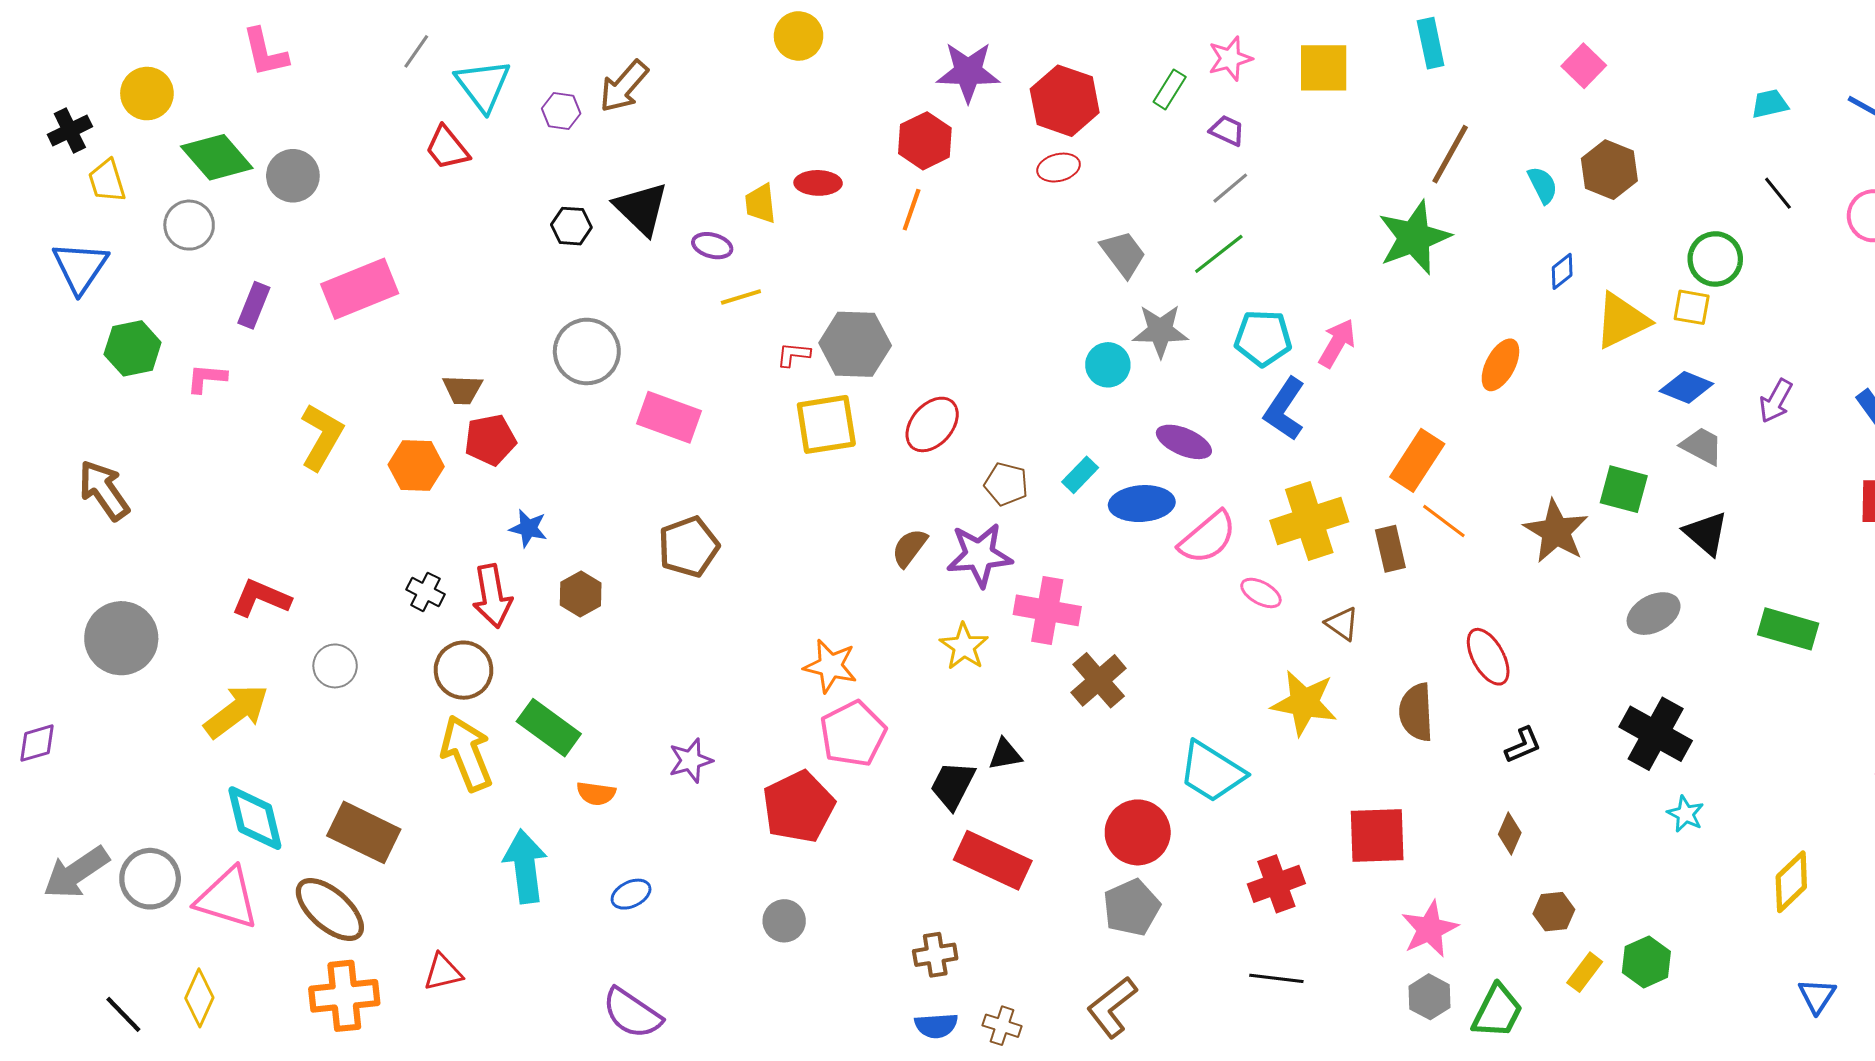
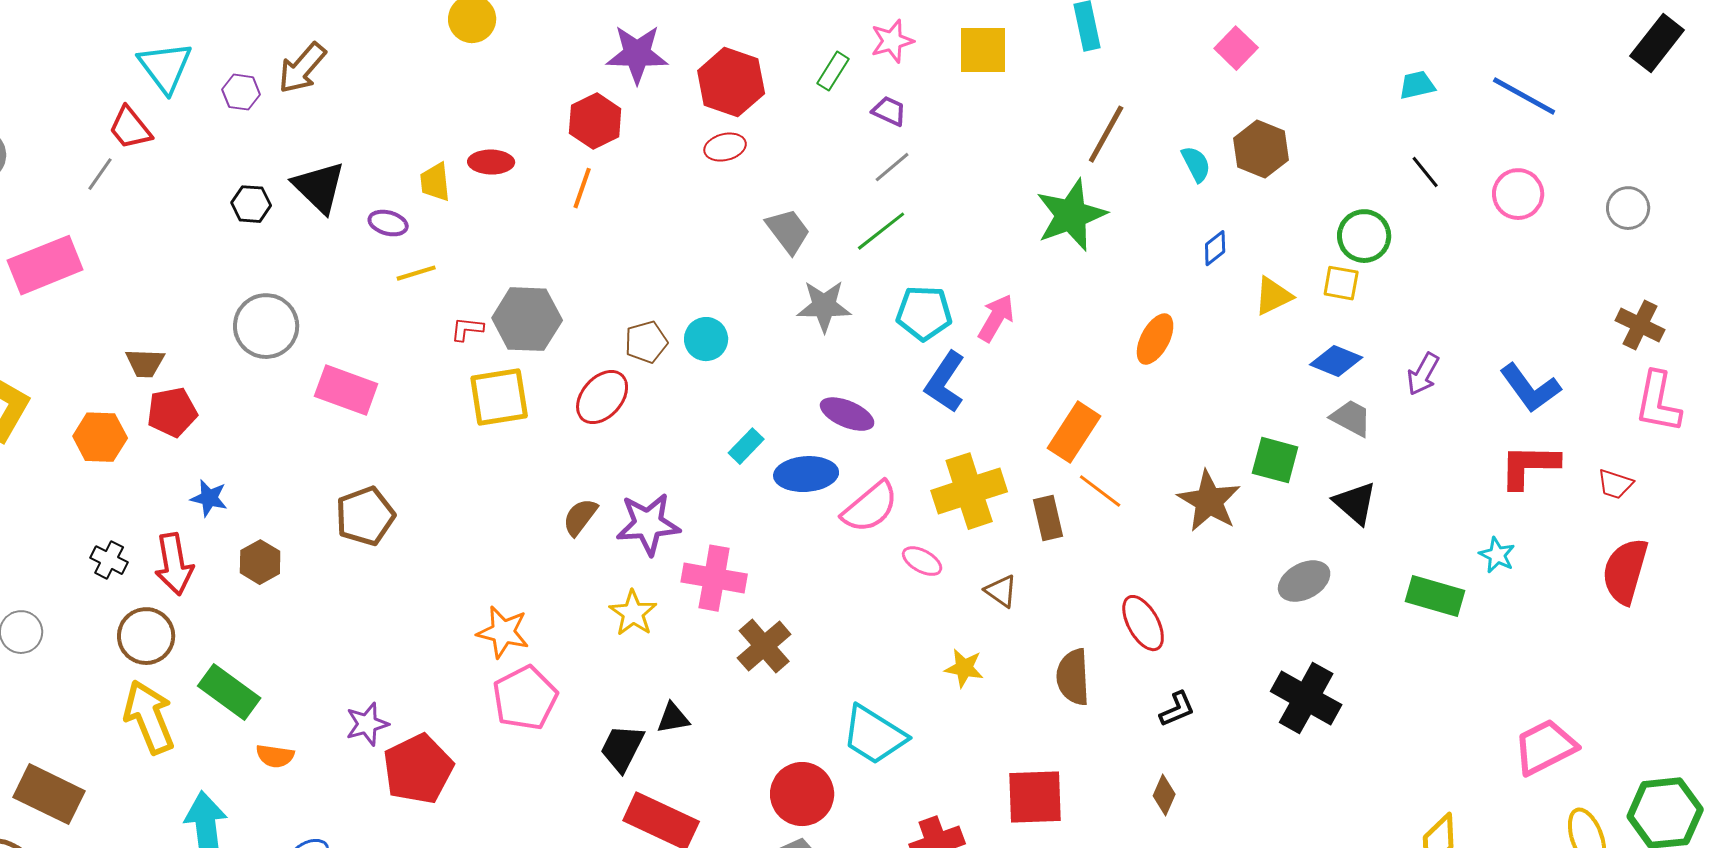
gray line: (416, 51) -> (100, 174), moved
yellow triangle: (1622, 321) -> (1273, 296), size x0.7
cyan circle: (1108, 365) -> (706, 339), moved
brown pentagon: (1006, 484) -> (646, 342), moved, turned -30
yellow star: (1304, 703) -> (964, 668), size x0.6
red pentagon: (799, 807) -> (418, 769), moved
cyan star: (1685, 814) -> (1497, 555), moved

